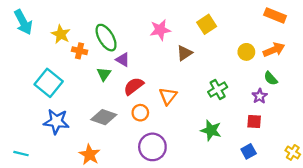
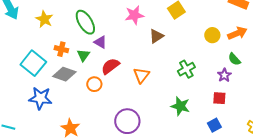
orange cross: (80, 51) -> (61, 49), moved
orange circle: (140, 113) -> (94, 84), moved
gray diamond: (104, 117) -> (64, 74), moved

